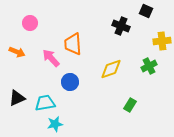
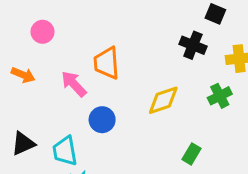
black cross: (121, 26) -> (193, 45), moved
cyan trapezoid: (45, 103) -> (65, 151), turned -90

